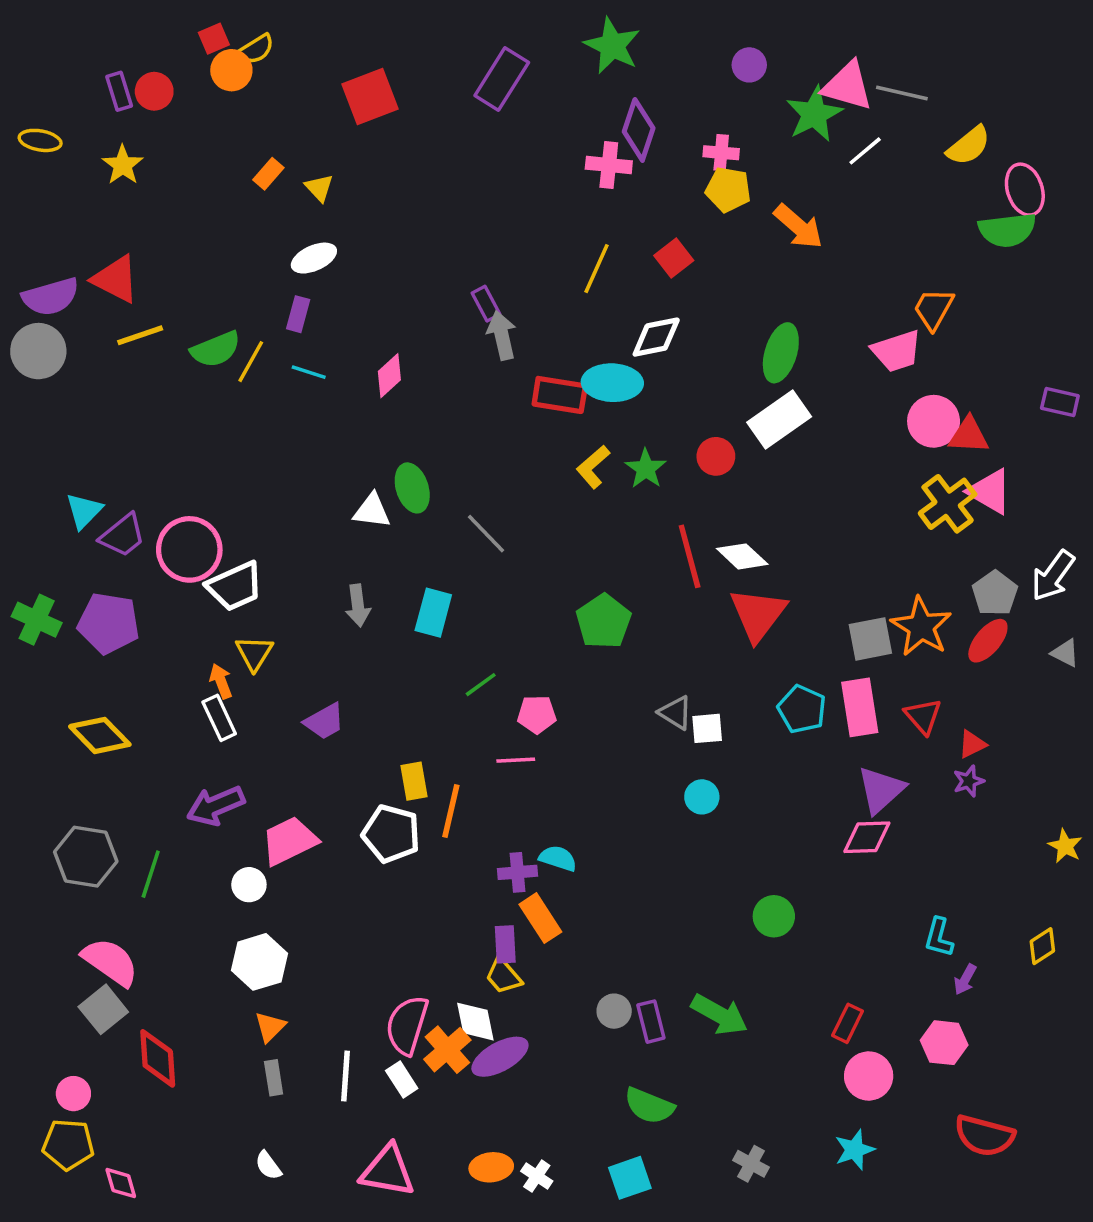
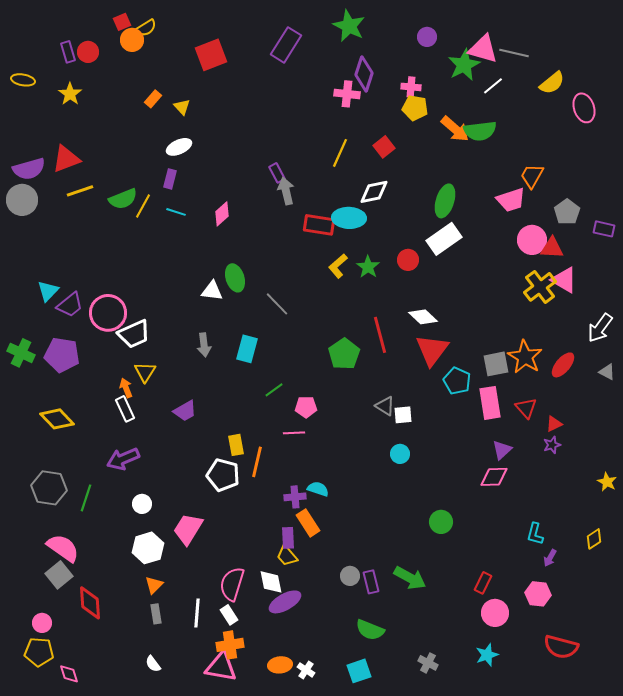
green semicircle: (1007, 230) -> (480, 131), moved
red triangle: (116, 279) -> (66, 159), turned -48
red line: (690, 556) -> (380, 335), moved
gray pentagon: (995, 593) -> (567, 212), moved
cyan pentagon: (802, 709) -> (457, 381), moved
purple triangle: (881, 790) -> (502, 450), size x0.7
pink trapezoid: (289, 841) -> (188, 529), moved, turned -32
orange cross: (447, 1050) -> (230, 645), moved, turned 32

